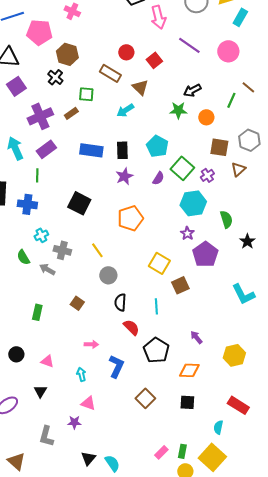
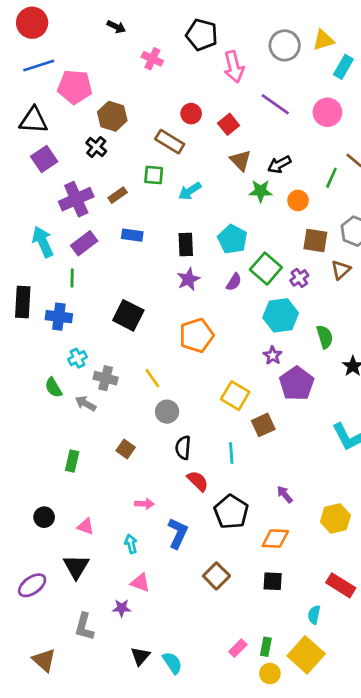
pink cross: (72, 11) -> (152, 59), moved
brown triangle: (140, 87) -> (241, 160), moved
green square: (86, 94) -> (154, 175), moved
blue rectangle: (91, 150) -> (132, 235), moved, size x0.7
black triangle: (40, 391) -> (76, 567), size x1.5

